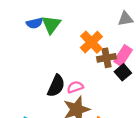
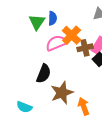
blue semicircle: (34, 23) -> (53, 18), moved, turned -72
pink semicircle: (75, 87) -> (56, 43), moved, size x1.5

